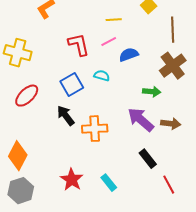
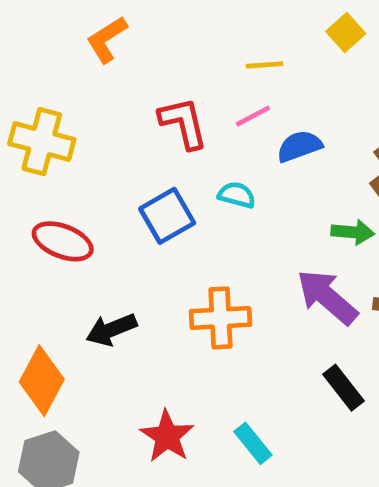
red ellipse: (27, 96) -> (63, 241), turned 65
black arrow: (66, 116) -> (111, 330), moved, turned -75

